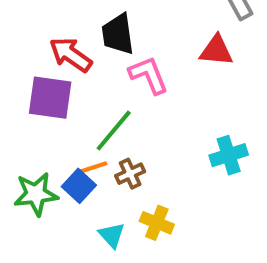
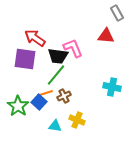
black trapezoid: (118, 34) -> (58, 56), moved, turned -75
cyan cross: (229, 155) -> (112, 87), turned 30
green star: (36, 194) -> (18, 106), turned -30
cyan triangle: (112, 235) -> (55, 126), turned -40

